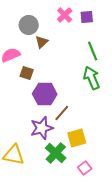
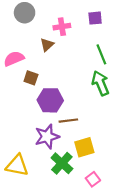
pink cross: (65, 15) -> (62, 27), moved, turned 35
gray circle: (29, 25) -> (25, 13), moved
brown line: (62, 113) -> (68, 121), turned 42

